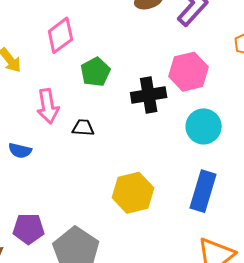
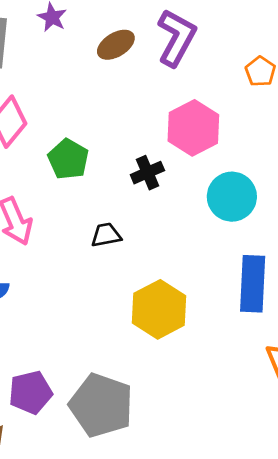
black cross: (149, 95) -> (147, 173), size x0.7
black trapezoid: (83, 128) -> (106, 235), moved

